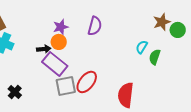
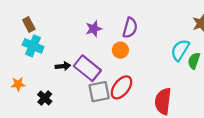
orange circle: (59, 42) -> (120, 50), moved
cyan semicircle: (142, 47) -> (180, 50), size x1.5
black arrow: (44, 49) -> (63, 66), moved

